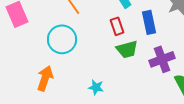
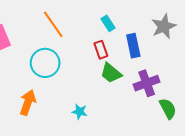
green trapezoid: (127, 49) -> (111, 73), turned 55

